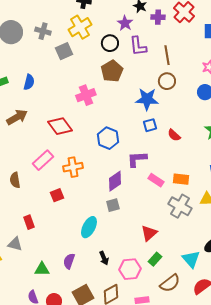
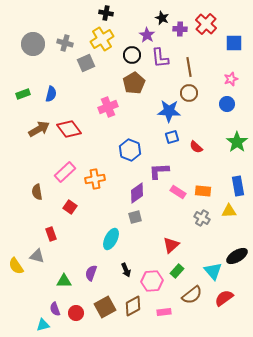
red diamond: (60, 126) -> (69, 129), moved
red square: (57, 195) -> (70, 207), moved, turned -32
gray cross: (180, 206) -> (202, 218), size x0.7

